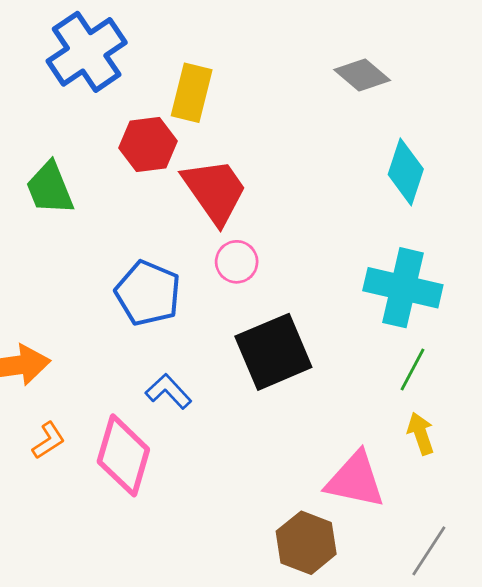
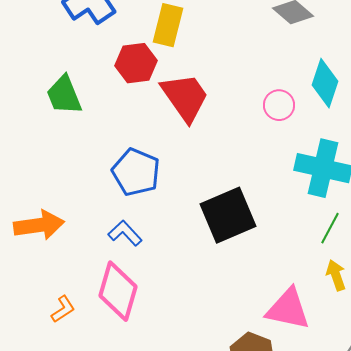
pink circle: (237, 262) -> (279, 105), moved
blue L-shape: (168, 391) -> (125, 233), moved
orange L-shape: (48, 440) -> (63, 309), moved

